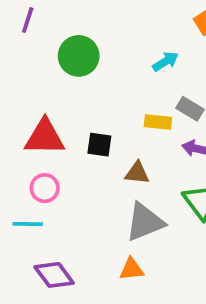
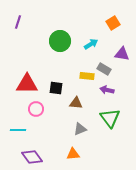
green circle: (79, 56) -> (60, 41), moved
pink circle: (45, 188) -> (36, 109), moved
gray triangle: (145, 222) -> (80, 129), size x0.6

